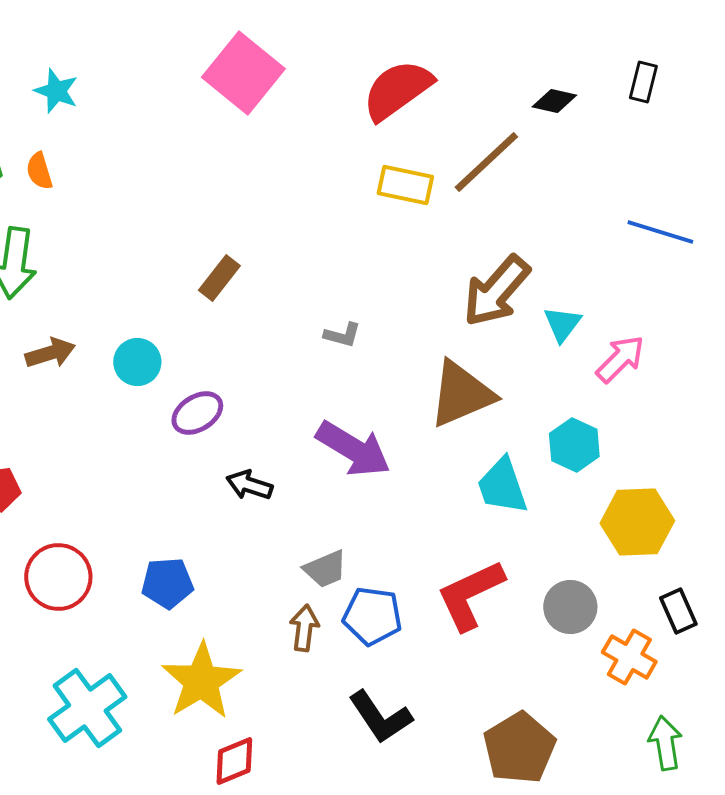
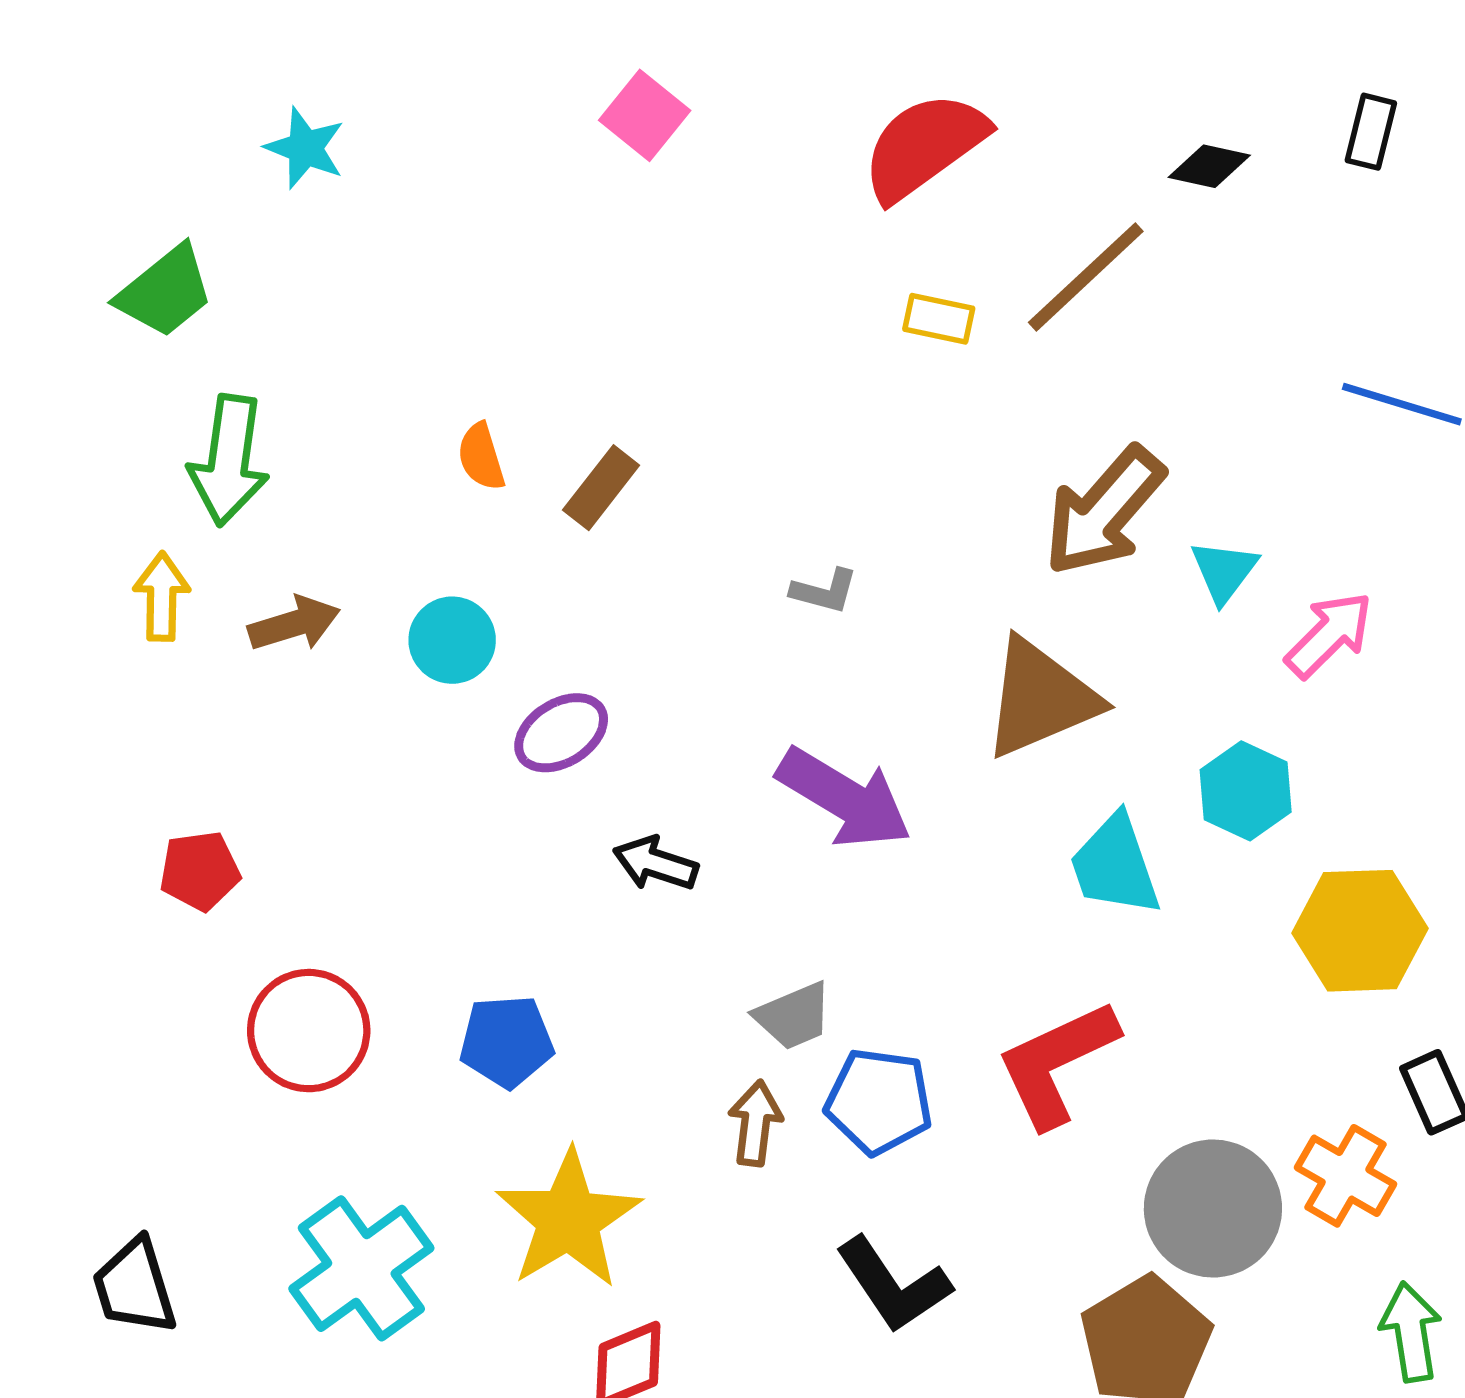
pink square: (243, 73) -> (645, 115), size x0.6
orange semicircle: (39, 171) -> (481, 457), moved
yellow rectangle: (405, 185) -> (939, 319), size x0.7
gray circle: (570, 607) -> (1213, 1208), moved, size x1.4

